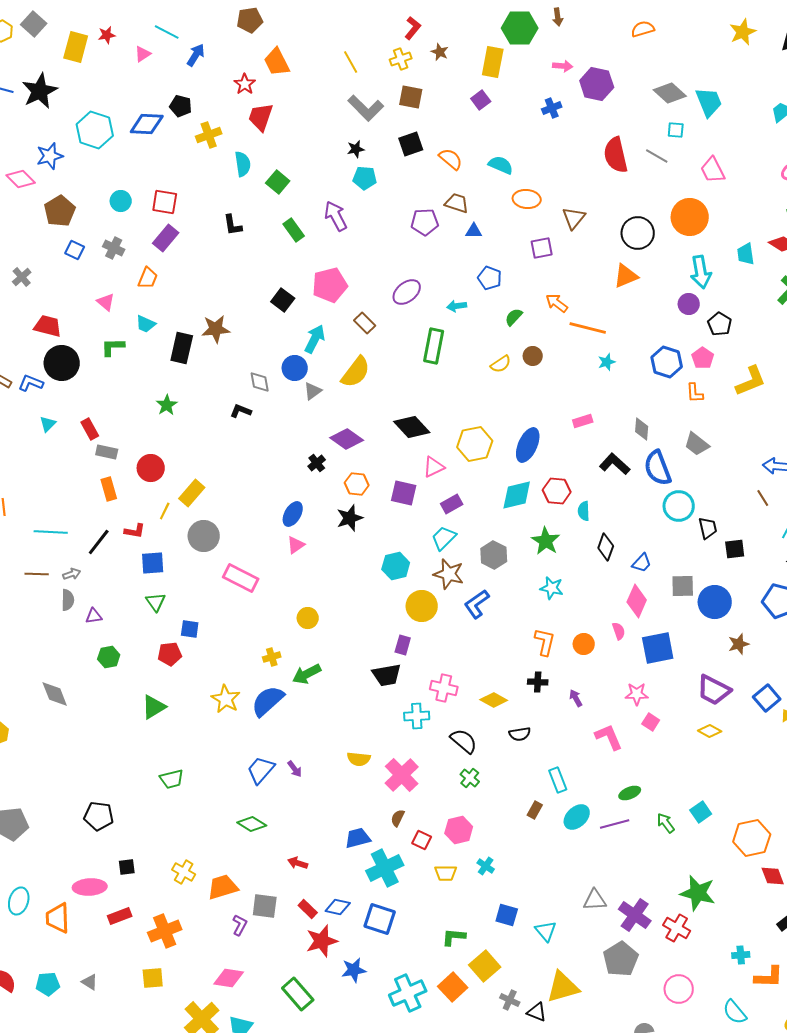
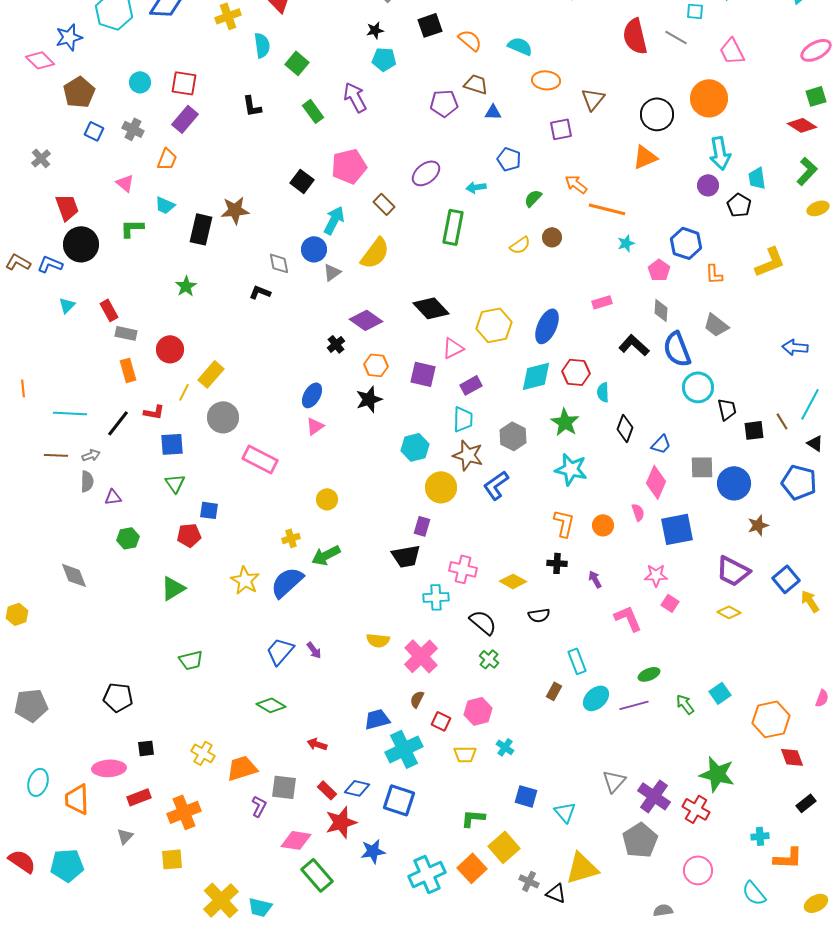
cyan trapezoid: (746, 254) -> (757, 178), moved
red trapezoid: (48, 326) -> (67, 207), turned 56
pink pentagon: (703, 358) -> (659, 270), moved
brown line: (763, 498) -> (782, 421), moved
cyan trapezoid: (444, 538) -> (463, 419), turned 136
cyan star: (552, 588) -> (571, 469), size x1.4
gray triangle: (595, 900) -> (614, 781), turned -45
pink diamond: (229, 978) -> (296, 840), moved
gray triangle: (90, 982) -> (125, 836), moved, turned 42
cyan pentagon: (48, 984) -> (67, 865), size x1.4

